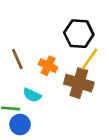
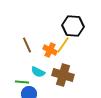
yellow line: (90, 59) -> (63, 45), moved
brown cross: (79, 83) -> (63, 75), moved

